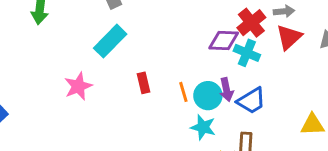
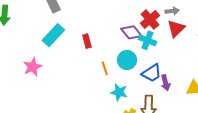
purple diamond: (224, 41) -> (131, 32), turned 50
red rectangle: (144, 83) -> (87, 41), moved
purple arrow: (226, 90) -> (166, 83), moved
cyan circle: (208, 96) -> (127, 60), moved

